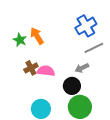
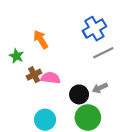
green star: (20, 40) -> (16, 56), moved
gray arrow: (82, 68) -> (100, 88), moved

